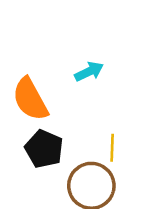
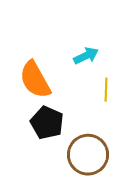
yellow line: (112, 148) -> (106, 90), moved

